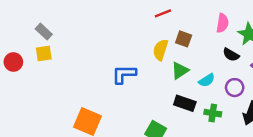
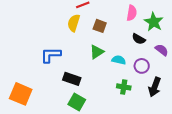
yellow semicircle: (160, 50) -> (74, 23), moved
cyan semicircle: (207, 80) -> (119, 60), turned -136
black rectangle: (185, 103) -> (72, 79), moved

